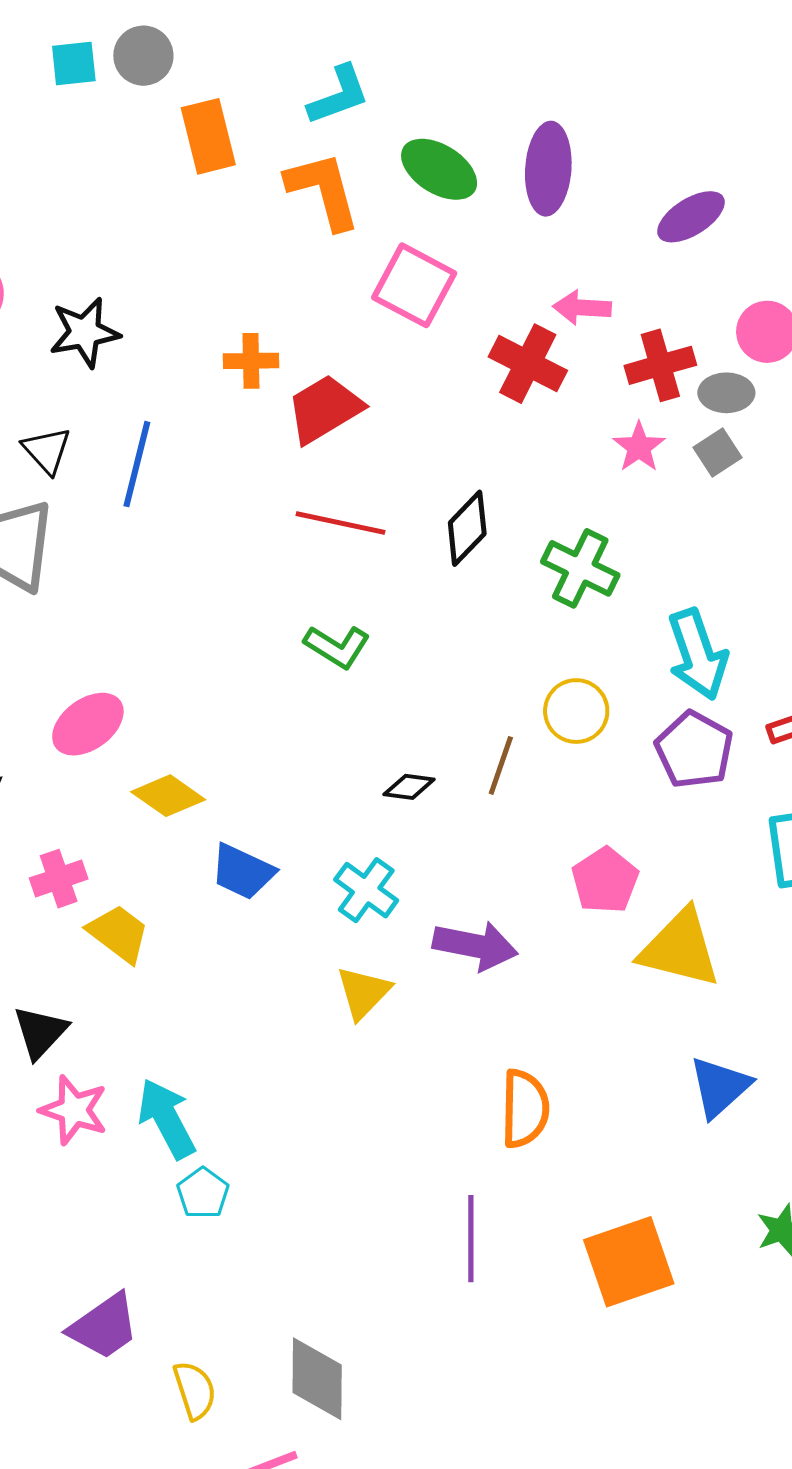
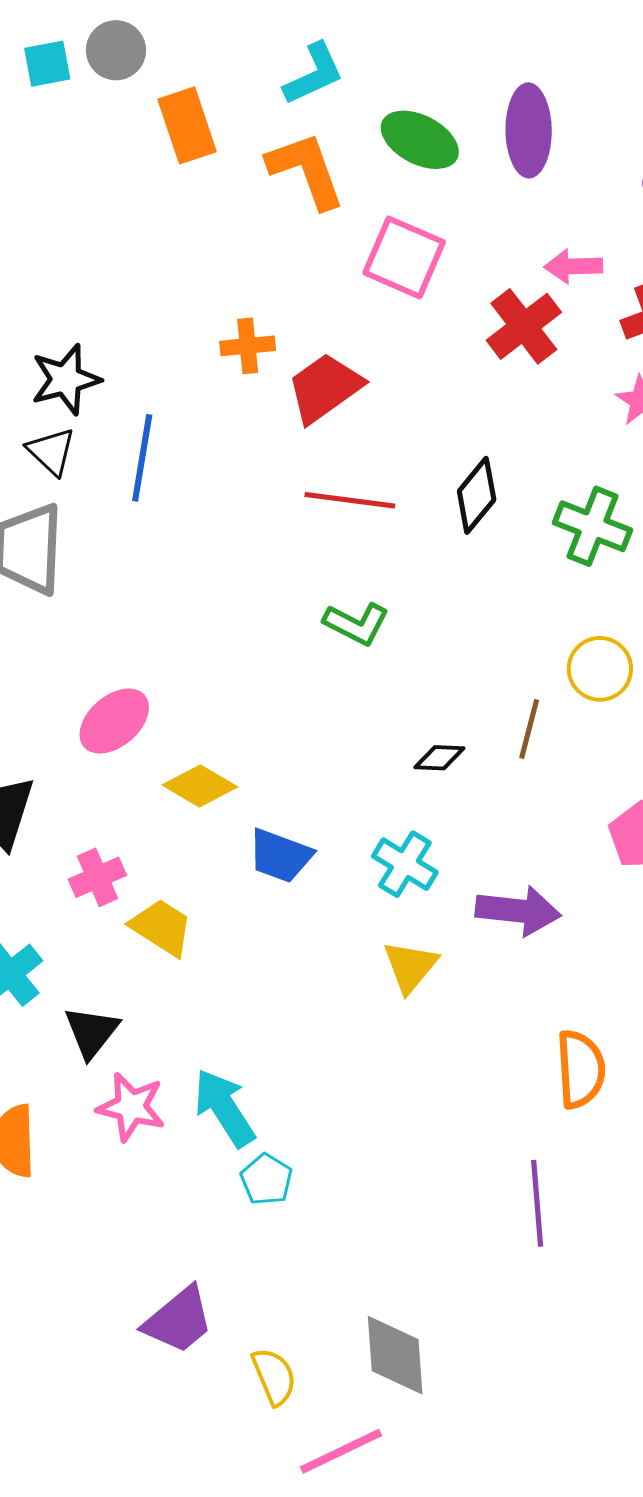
black star: (85, 332) -> (66, 379), moved
red cross: (528, 364) -> (524, 326), turned 30

